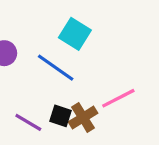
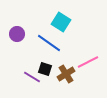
black square: (61, 116) -> (45, 69), moved

